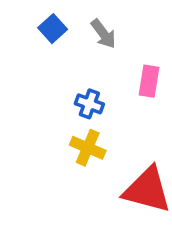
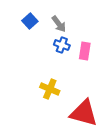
blue cross: (89, 104) -> (62, 45), moved

